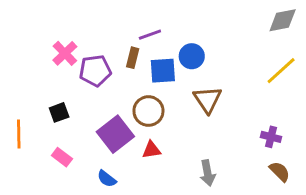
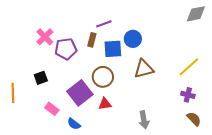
yellow line: (281, 71) -> (189, 67), moved
brown triangle: (208, 99) -> (144, 69), turned 50
pink rectangle: (62, 157) -> (52, 109), moved

